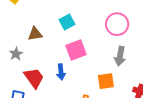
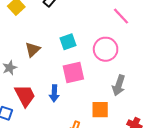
pink circle: (117, 24) -> (106, 49), moved
brown triangle: (35, 34) -> (33, 50), turned -42

